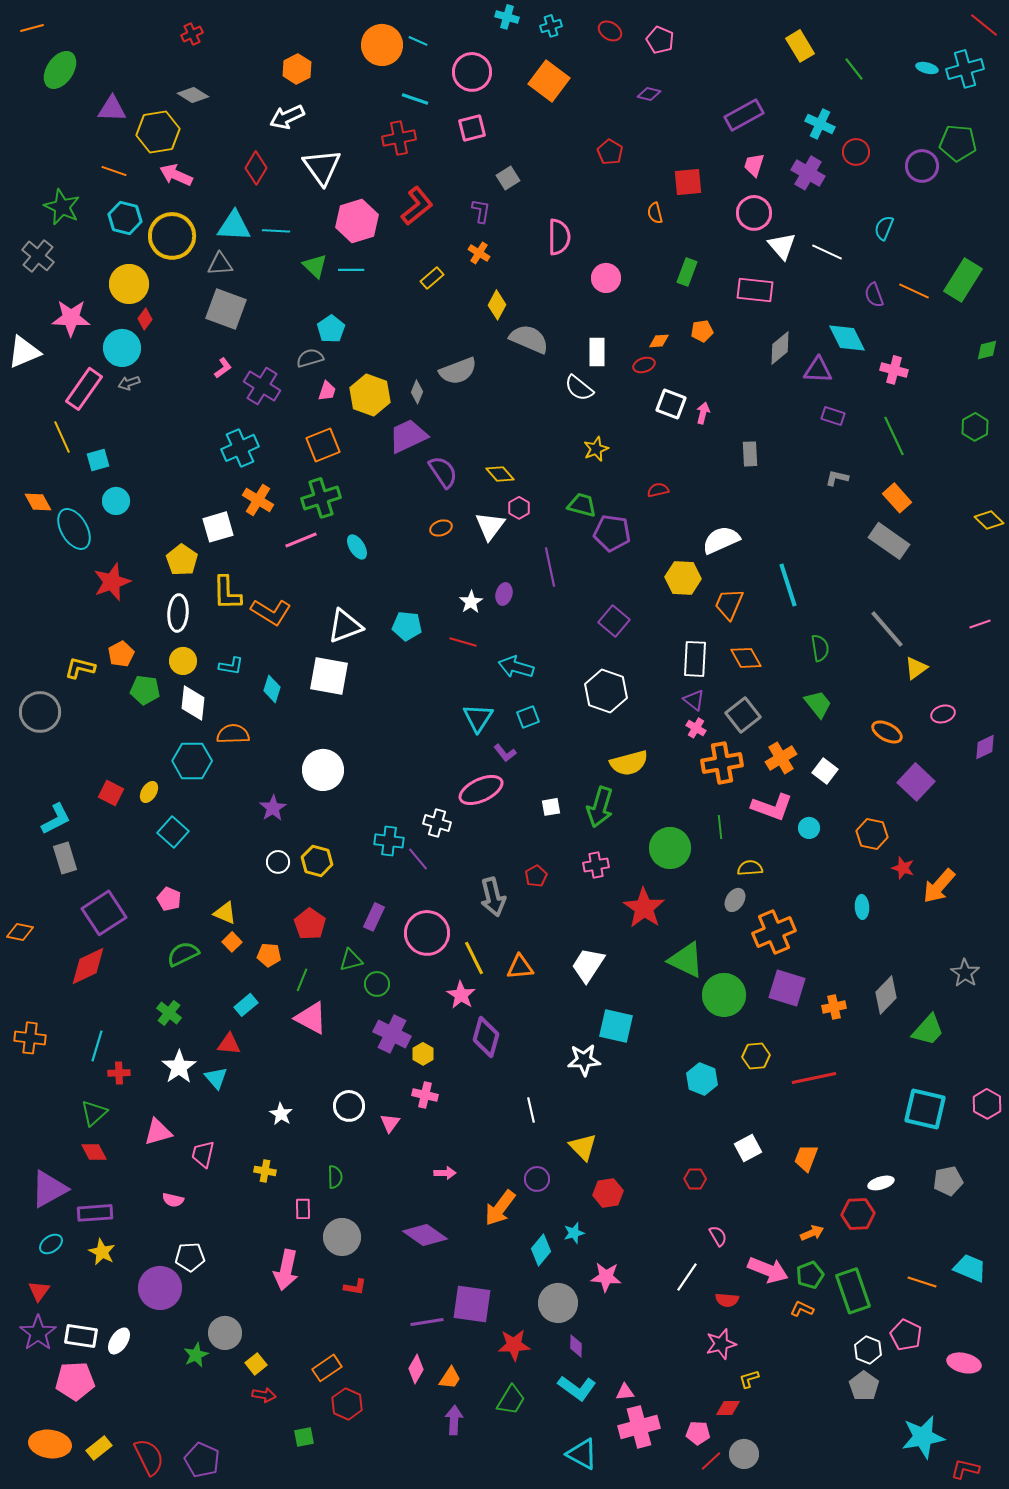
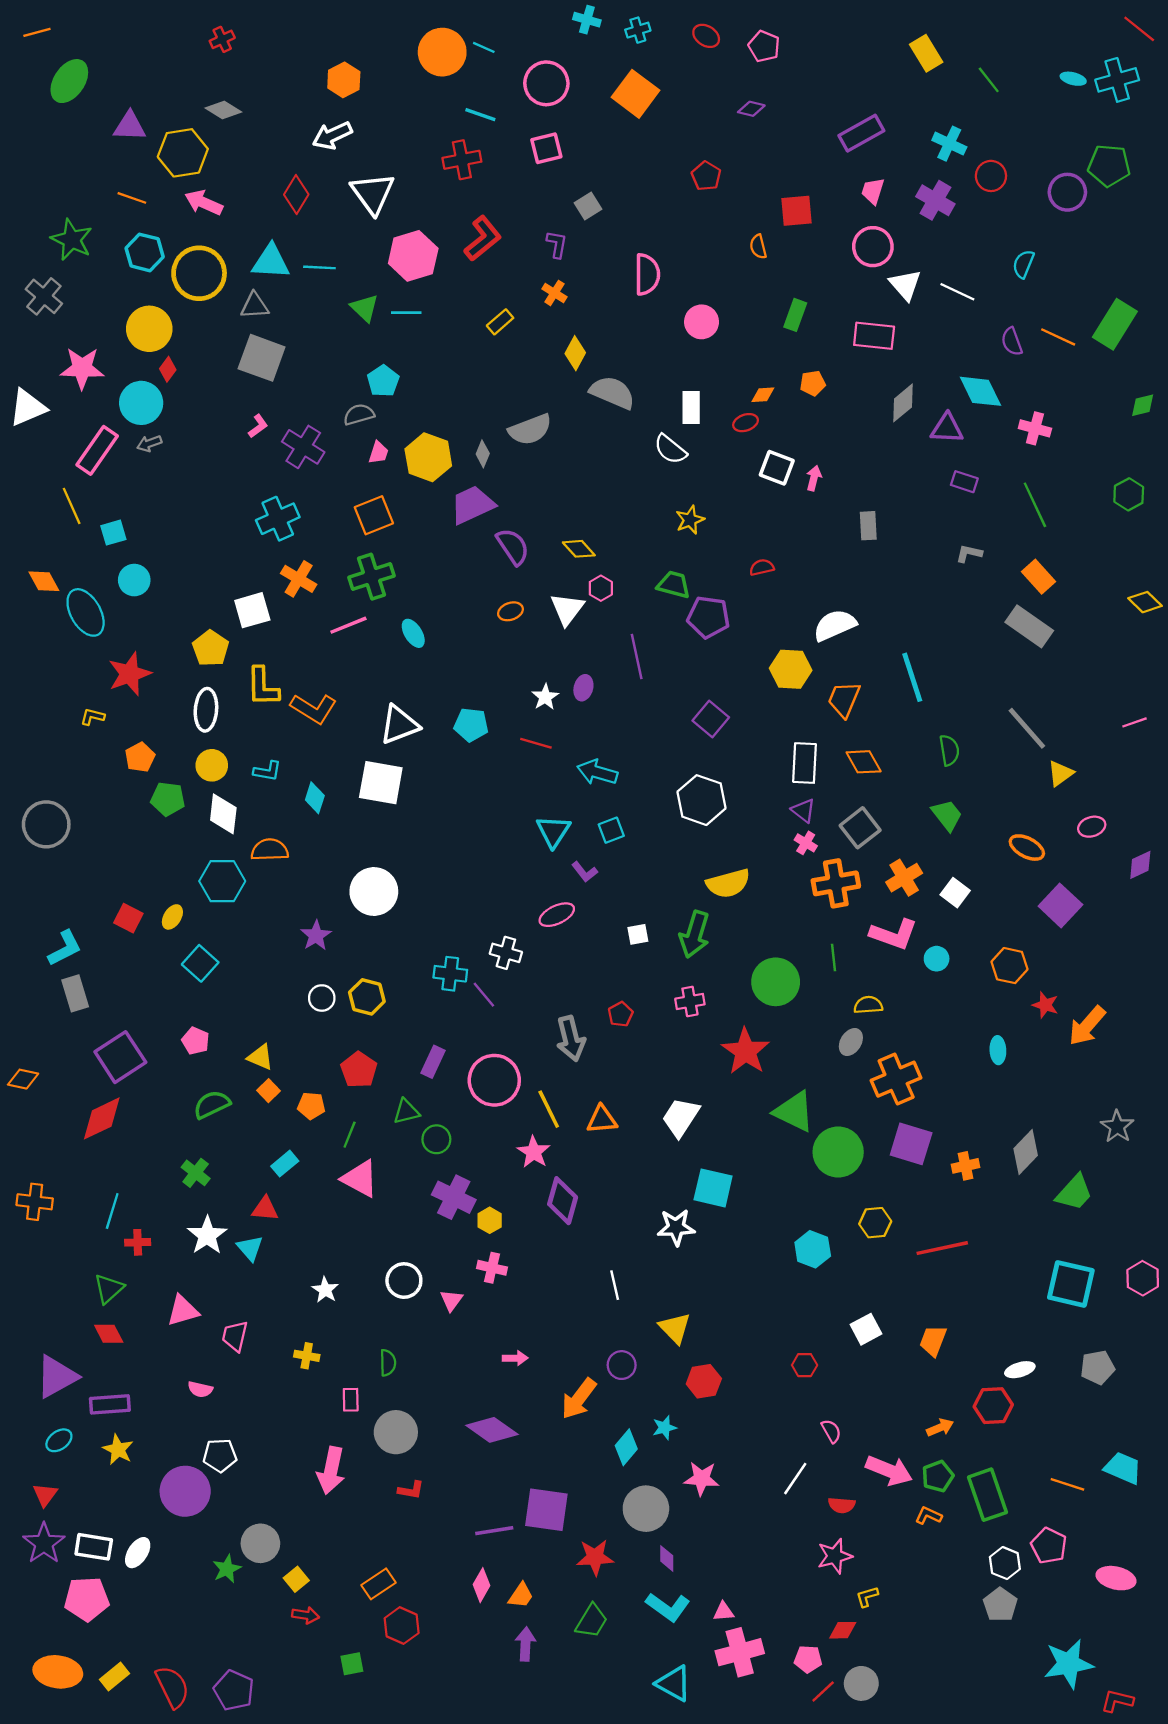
yellow L-shape: (80, 668) -> (93, 717), moved, size x0.7
pink ellipse: (481, 790) -> (557, 915), size x0.7

